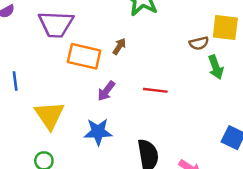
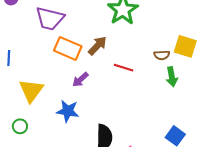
brown arrow: (119, 46) -> (97, 46), size x1.5
red line: (155, 90) -> (124, 68), moved

